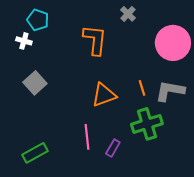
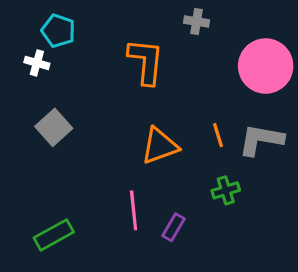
gray cross: (128, 14) -> (197, 21), turned -35
green cross: (147, 124) -> (226, 190), size x0.6

